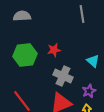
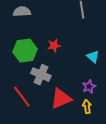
gray cross: (63, 76) -> (41, 75), moved

